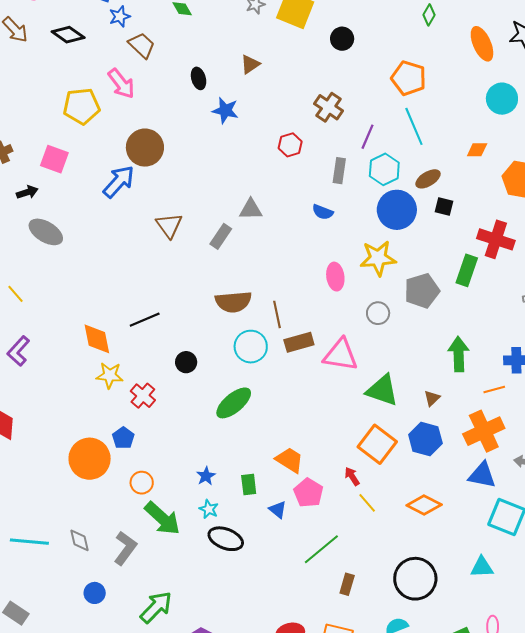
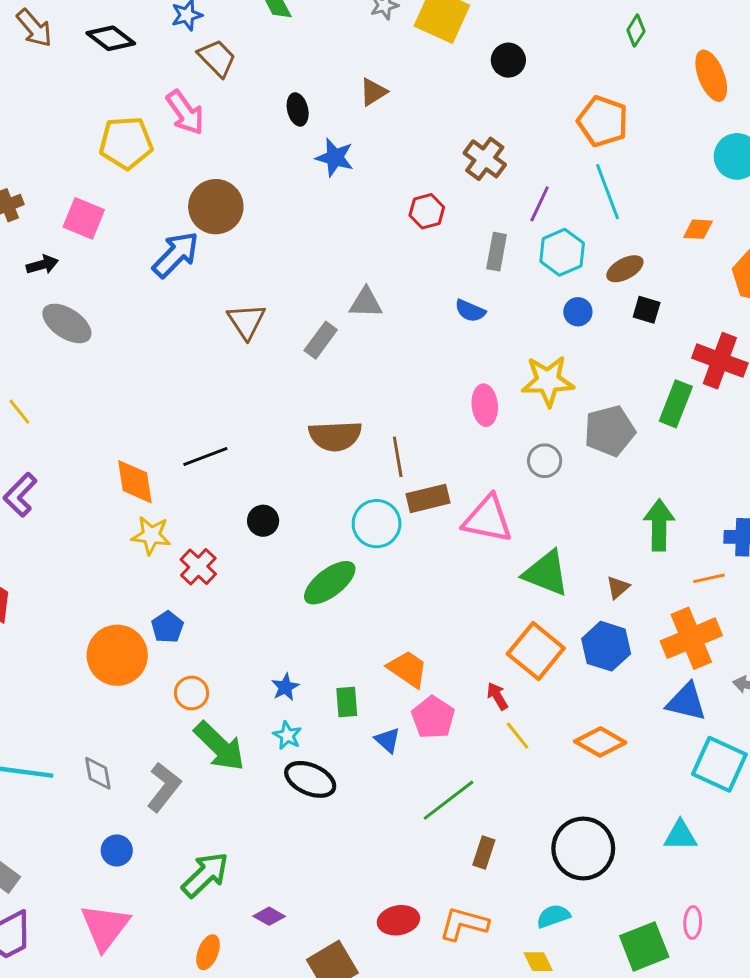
blue circle: (397, 210) -> (578, 312), size x0.5
cyan circle: (251, 347) -> (377, 524), moved

